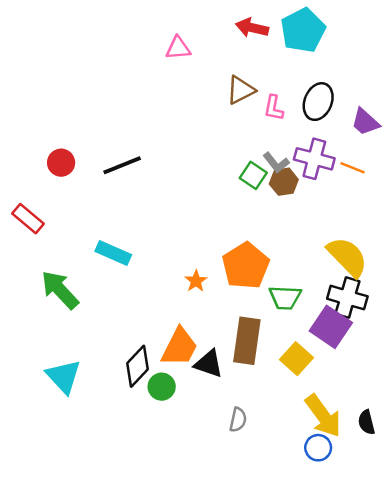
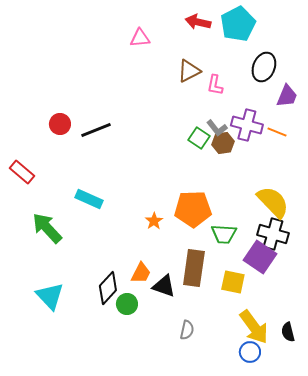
black ellipse: (318, 102) -> (264, 67), moved
purple trapezoid: (365, 122) -> (287, 96), turned -110
red circle: (61, 163) -> (60, 124), moved
orange pentagon: (246, 266) -> (193, 209), turned 30
orange trapezoid: (179, 347) -> (141, 273), size x0.7
yellow square: (297, 359) -> (233, 282), turned -30

